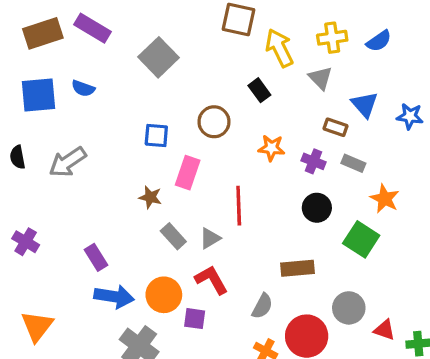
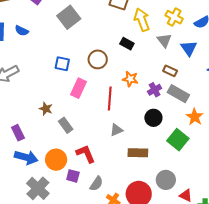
yellow cross: (332, 38) -> (174, 17), turned 30
black rectangle: (259, 90) -> (127, 44), turned -32
blue triangle: (365, 105) -> (189, 48), moved
purple cross: (313, 161) -> (155, 90), turned 32
gray rectangle: (353, 163) -> (178, 94), size x1.5
brown star: (150, 197) -> (46, 109), moved
red line: (239, 206) -> (110, 98), moved
gray triangle: (210, 238) -> (116, 130), moved
gray semicircle: (262, 306) -> (96, 184), moved

